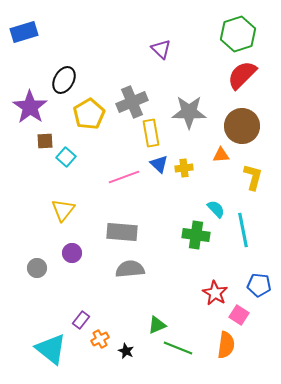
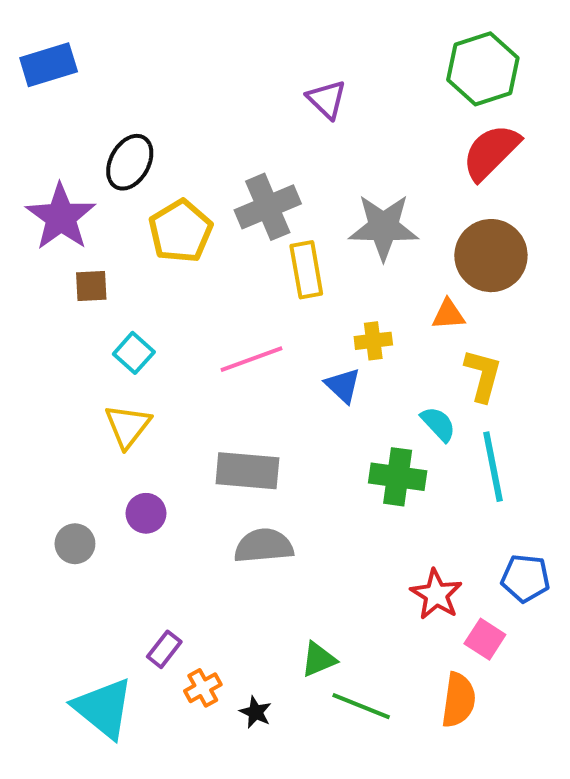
cyan square: (66, 157) -> (134, 353), moved
blue triangle: (159, 164) -> (343, 385), moved
yellow L-shape: (253, 177) -> (483, 375), moved

